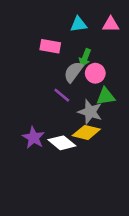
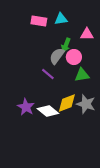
pink triangle: (111, 24) -> (87, 34), moved
pink rectangle: (50, 46) -> (39, 21), moved
gray star: (90, 112) -> (86, 104), moved
yellow diamond: (86, 132) -> (67, 103), turned -35

